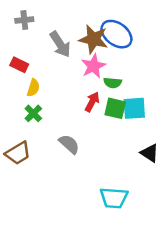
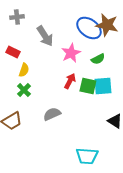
brown star: (93, 39) -> (107, 25), moved
green semicircle: (113, 83) -> (98, 59), moved, turned -32
gray semicircle: (69, 144) -> (52, 114), turned -66

